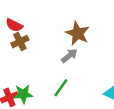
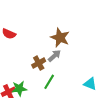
brown cross: (20, 42) -> (39, 63), moved

